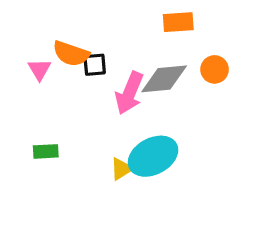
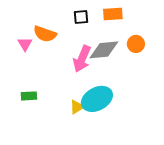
black square: (95, 65) -> (81, 17), moved

